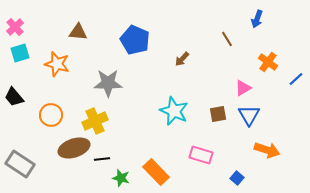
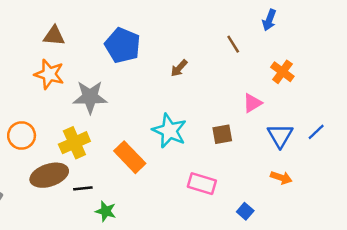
orange star: (57, 64) -> (49, 74), moved
blue line: (296, 79) -> (316, 132), moved
blue triangle: (249, 115) -> (280, 135), moved
orange arrow: (267, 150) -> (281, 178), size x0.7
orange rectangle: (156, 172) -> (130, 157), moved

